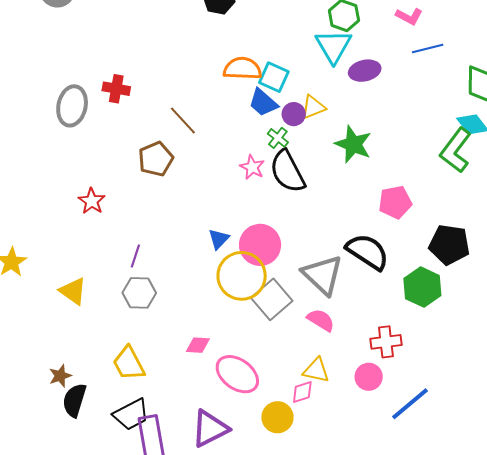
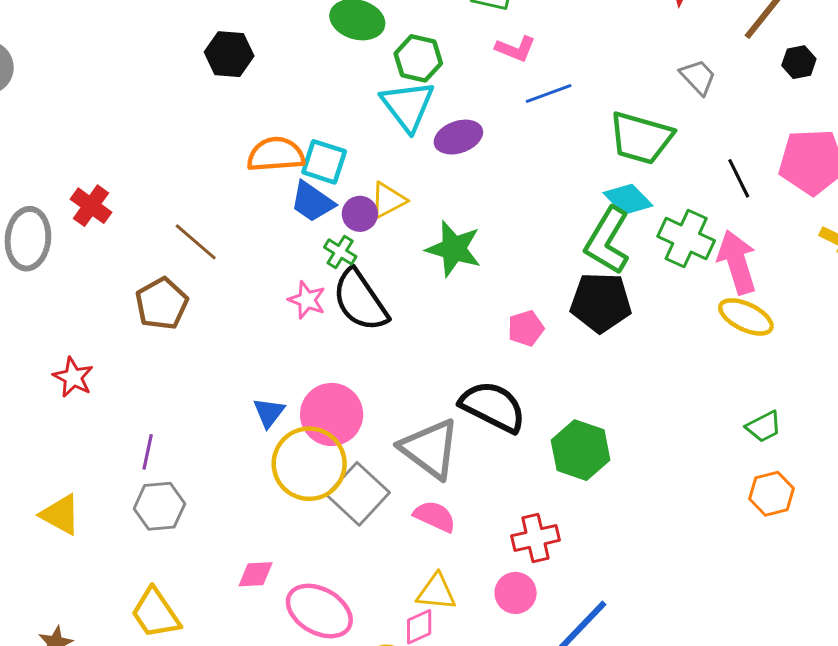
red cross: (116, 89) -> (91, 206), turned 32
pink pentagon: (395, 202) -> (526, 328), size x0.7
black pentagon: (449, 245) -> (601, 302), moved

